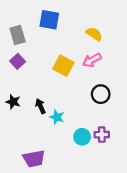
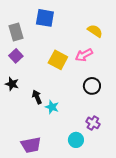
yellow semicircle: (94, 34) -> (95, 31), moved
black star: (13, 102) -> (12, 84), moved
purple cross: (102, 135) -> (93, 123), turned 32
cyan circle: (82, 137) -> (76, 140), moved

